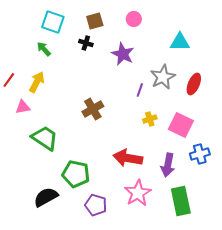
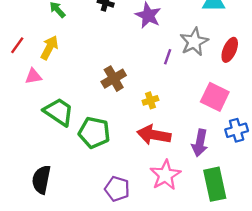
yellow cross: (150, 119) -> (150, 100), moved
green pentagon: (76, 174) -> (94, 133), moved
black semicircle: (46, 197) -> (41, 180), moved, turned -50

